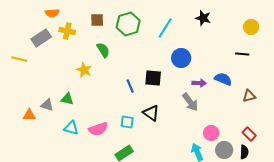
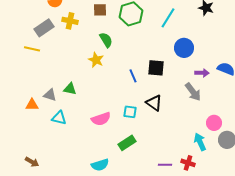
yellow line: (19, 59) -> (32, 49), moved
yellow star: (84, 70) -> (96, 60), moved
cyan triangle: (71, 128) -> (59, 118), moved

